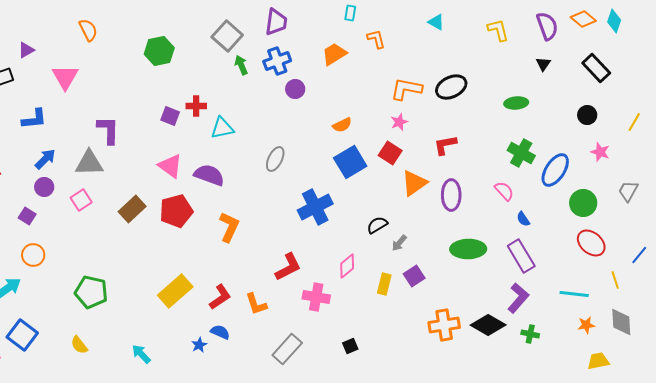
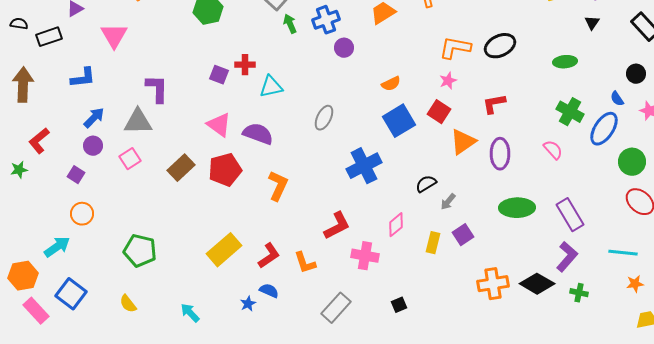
blue semicircle: (523, 219) -> (617, 99), moved

